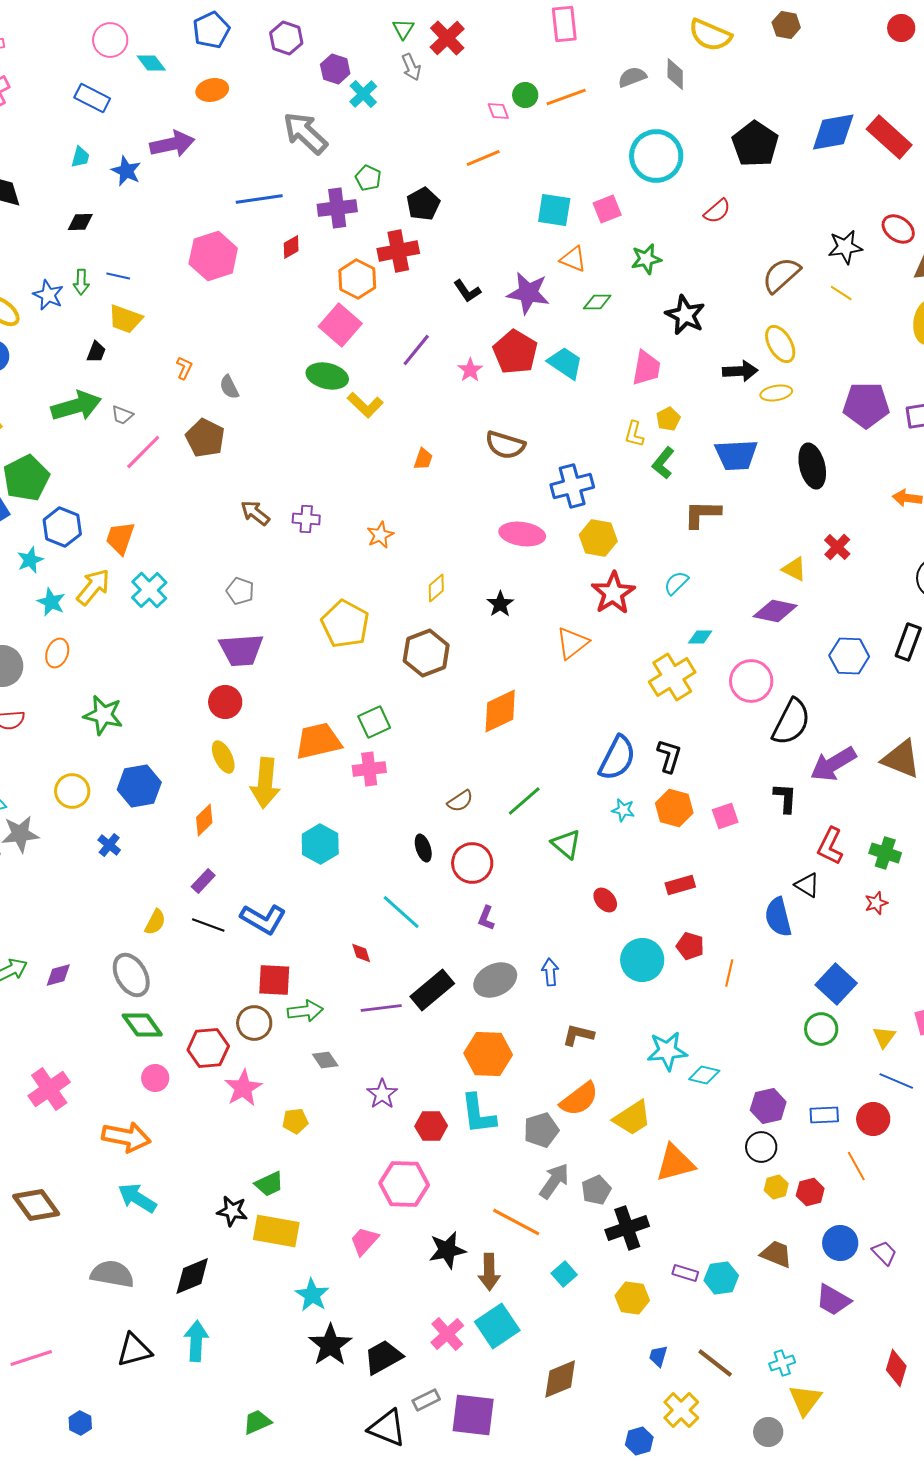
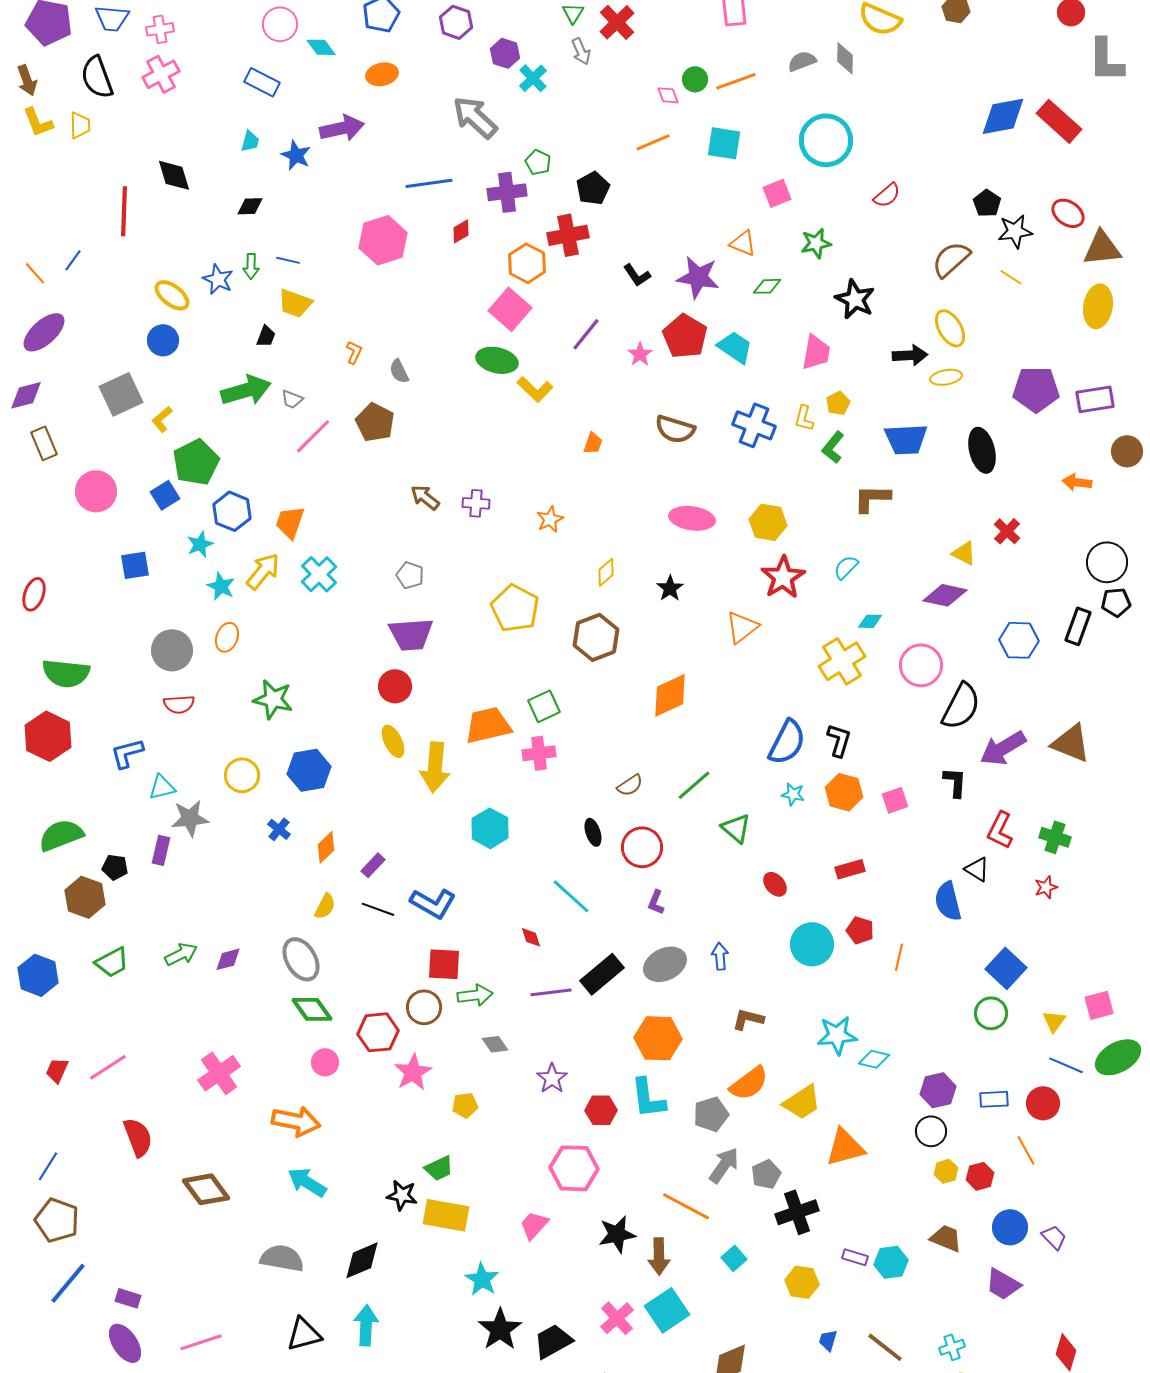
black pentagon: (755, 144) -> (987, 203), moved, size x0.6
cyan square: (554, 210) -> (724, 143), moved
blue cross: (572, 486) -> (754, 425), moved, turned 36
orange diamond: (204, 820) -> (326, 847), moved

